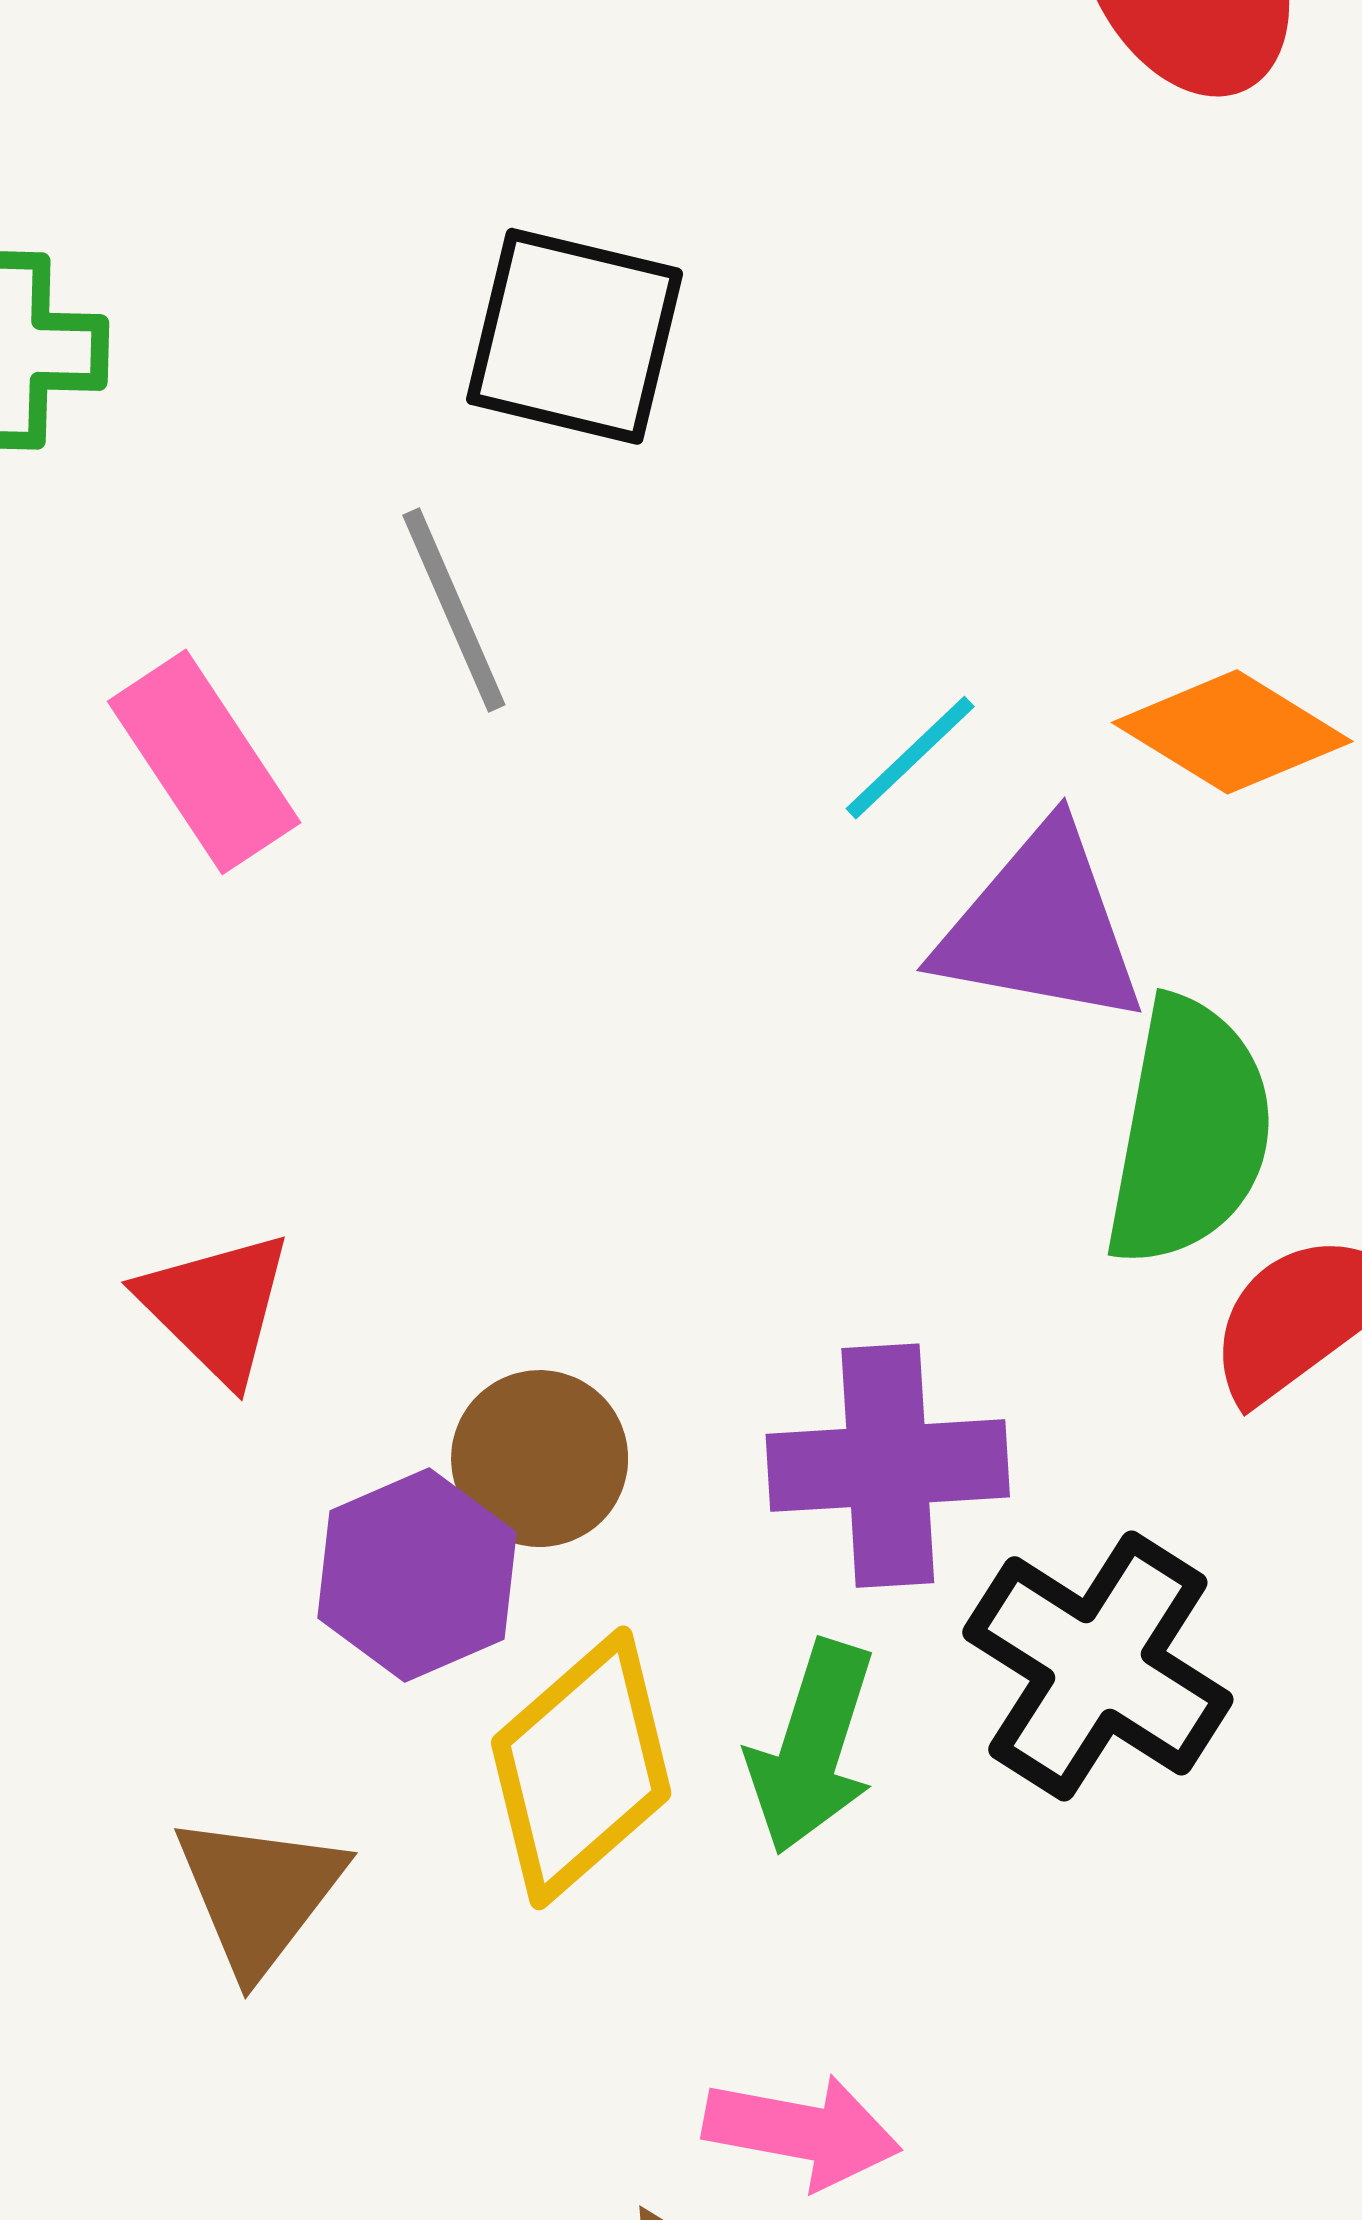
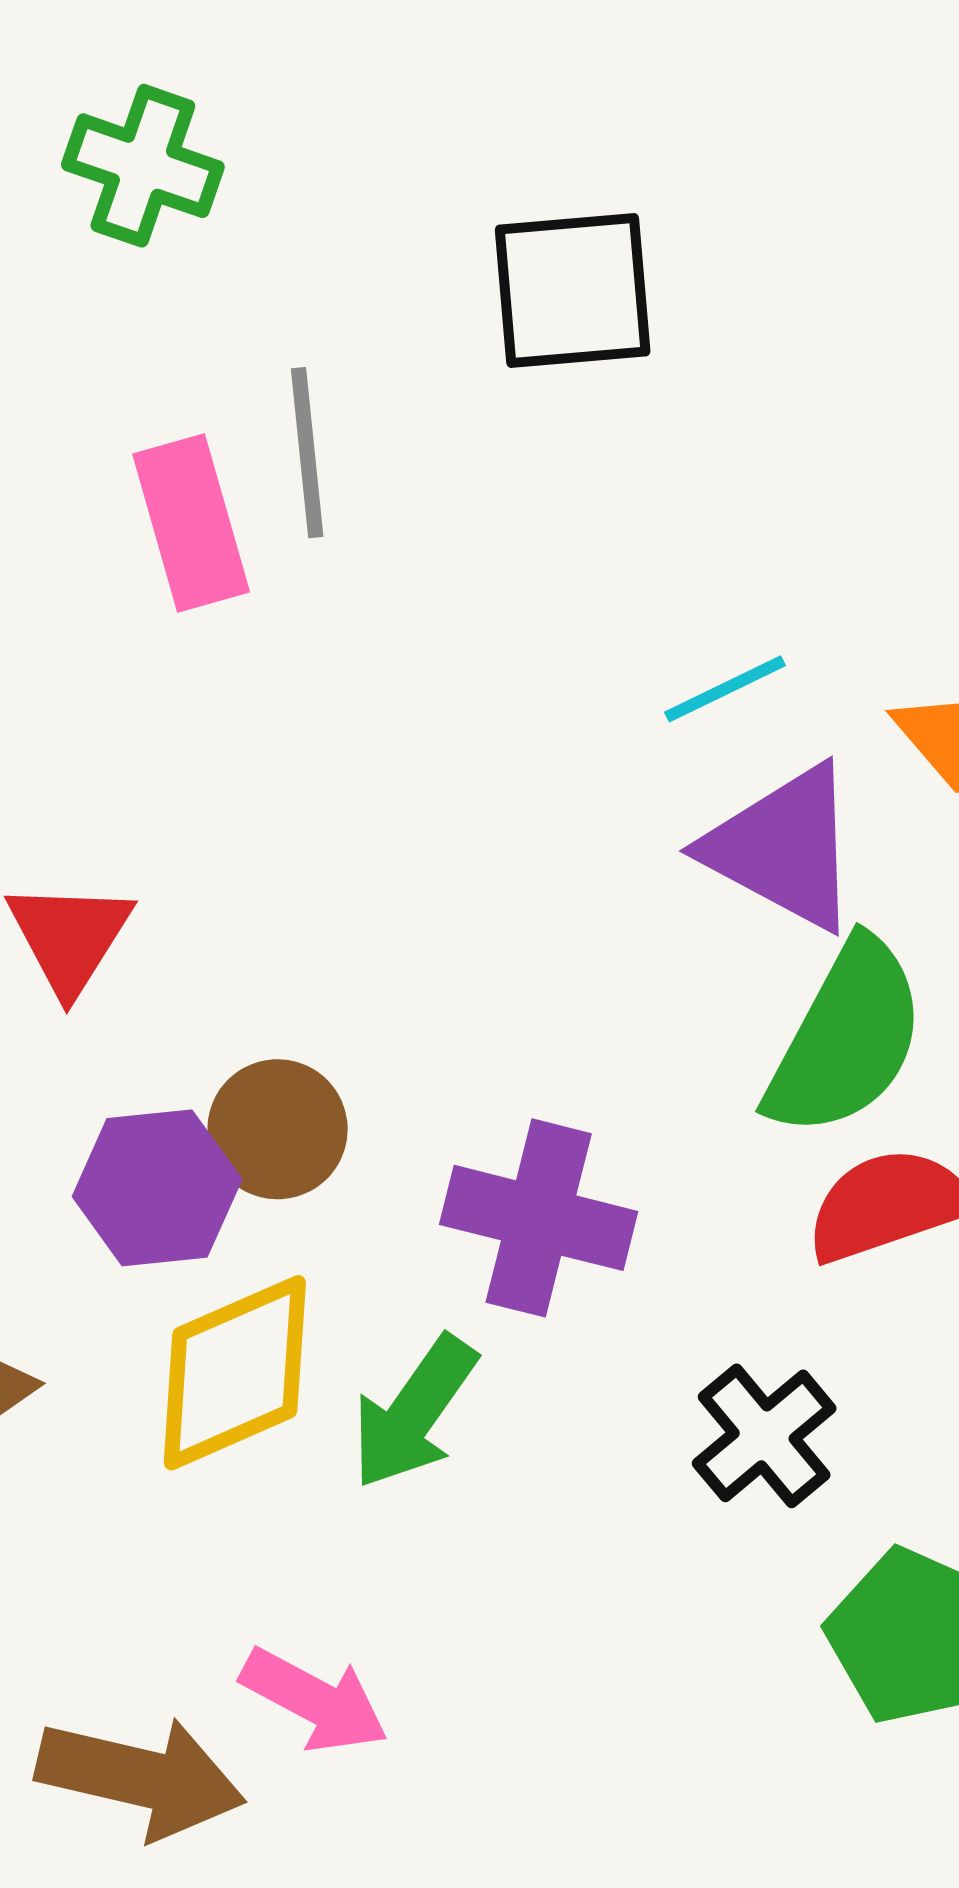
black square: (575, 336) -> (573, 290), turned -36
gray line: (454, 610) -> (307, 453), moved
black cross: (1098, 1666) -> (764, 1436), moved, size x0.7

